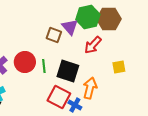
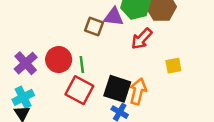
purple triangle: (70, 27) -> (114, 17), turned -42
black square: (68, 71) -> (117, 89), moved
red square: (59, 97) -> (79, 90), moved

